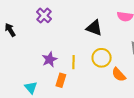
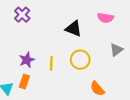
orange semicircle: (119, 75) -> (97, 89), moved
orange rectangle: (61, 80) -> (24, 81), moved

